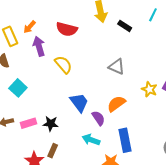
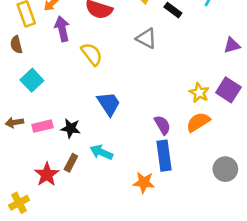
gray triangle: (117, 67) -> (146, 38), moved
orange semicircle: (116, 104) -> (198, 122), moved
purple semicircle: (98, 118) -> (162, 125), moved
cyan arrow: (91, 140) -> (101, 152), moved

